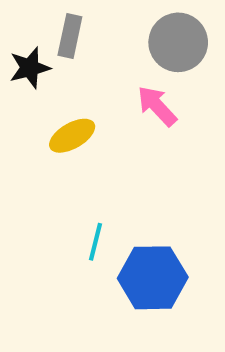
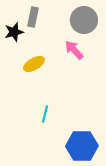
blue hexagon: (153, 278) -> (82, 146), moved

